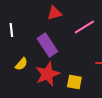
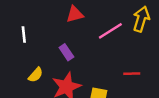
purple rectangle: (47, 45) -> (66, 52), size x0.6

